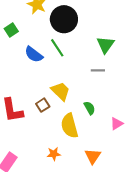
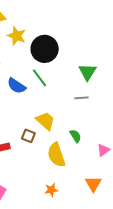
brown square: (43, 105) -> (28, 136), turned -32
orange star: (54, 154) -> (51, 190), moved
orange triangle: (93, 156) -> (93, 184), moved

